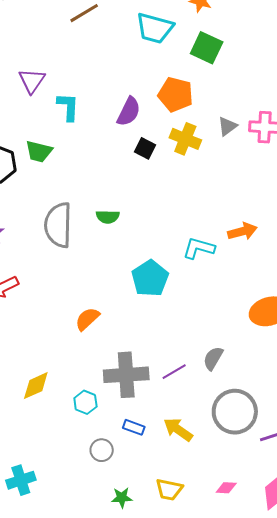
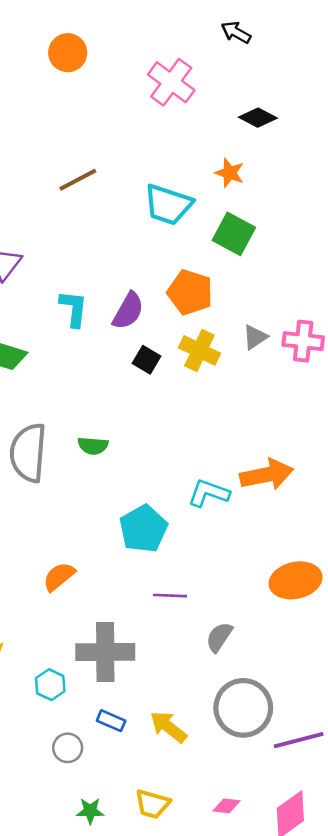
cyan L-shape: (68, 107) -> (74, 309), moved
orange arrow: (242, 231) -> (267, 475), size x1.4
purple line: (174, 372) -> (170, 596), moved, turned 30

